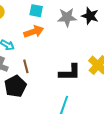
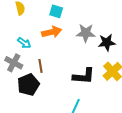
black star: (90, 16) -> (107, 43), moved, turned -30
gray star: (67, 17) -> (86, 33), moved

